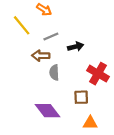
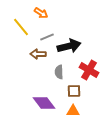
black arrow: (76, 47) -> (69, 46), size x1.6
gray semicircle: (54, 72) -> (59, 72), moved
orange triangle: (90, 123) -> (73, 111), moved

